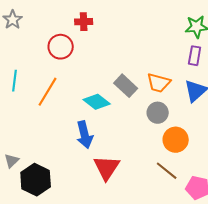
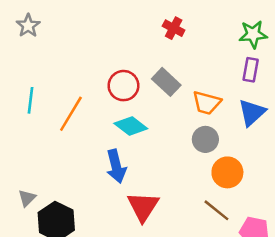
red cross: (84, 22) -> (174, 28), moved, turned 30
red circle: (61, 47) -> (123, 86), moved
gray rectangle: (126, 86) -> (166, 82), moved

